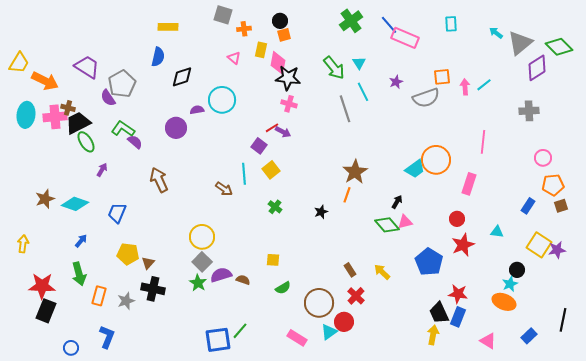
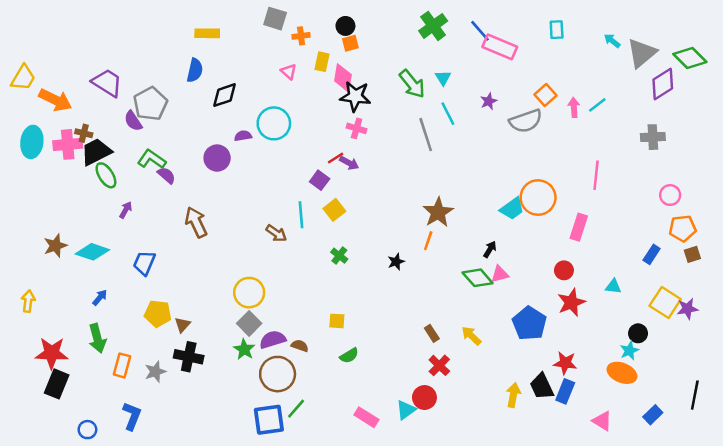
orange square: (442, 77) -> (545, 95), turned -36
brown circle: (319, 303) -> (278, 374), moved
yellow arrow: (433, 335) -> (513, 395), moved

